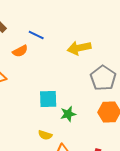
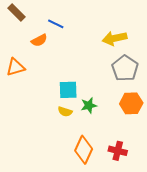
yellow arrow: (79, 48) -> (115, 38), moved
yellow semicircle: (45, 135) -> (65, 112), moved

